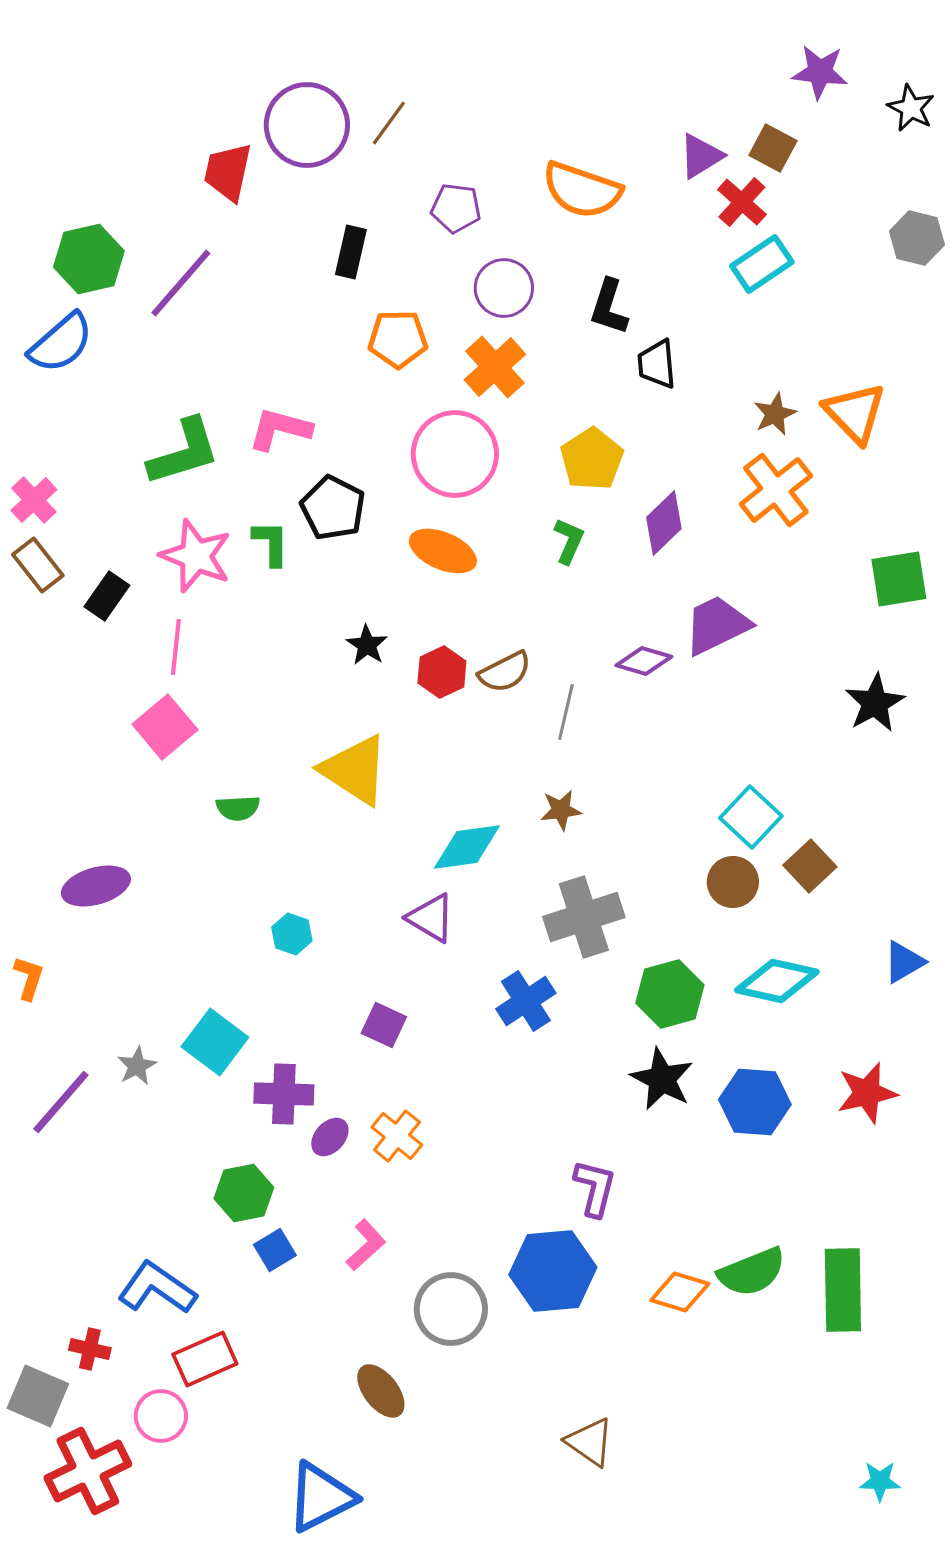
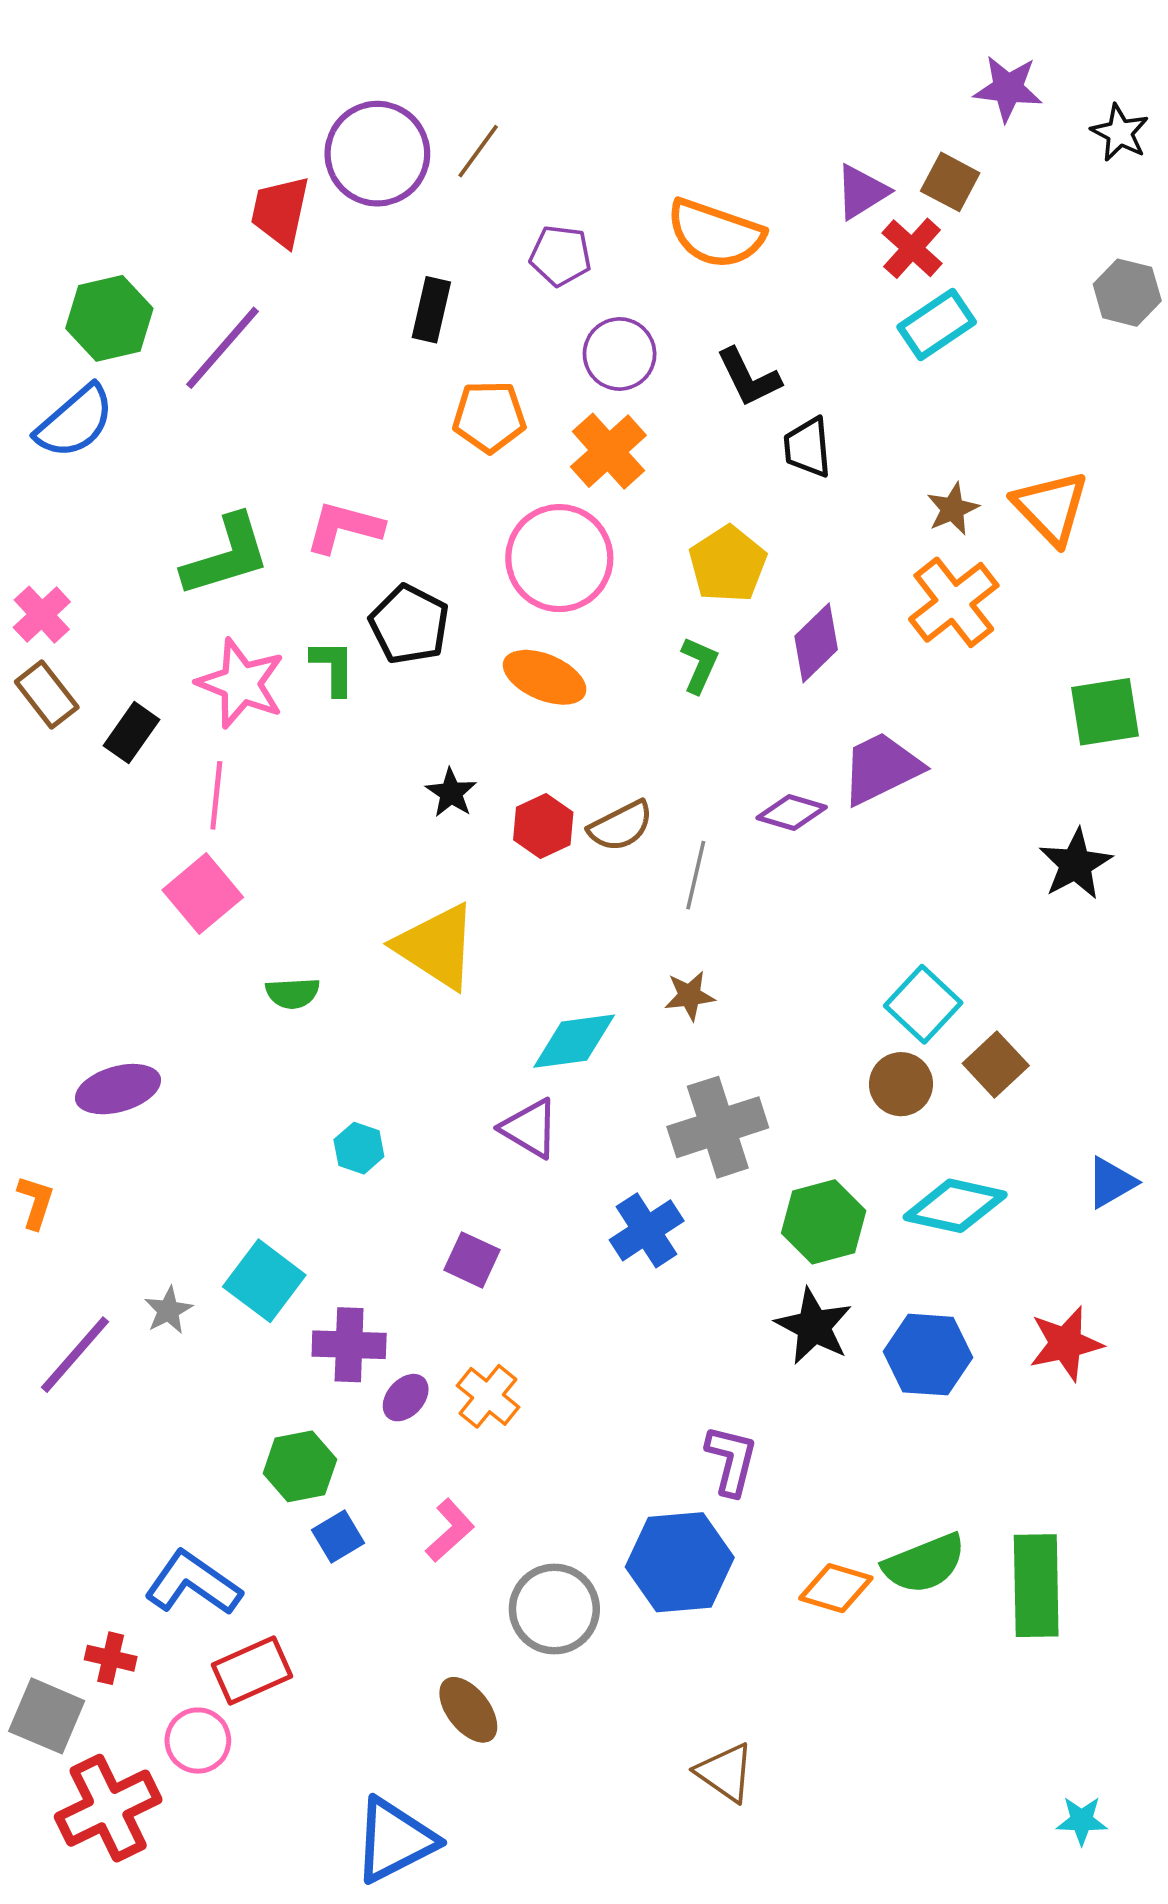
black L-shape: (609, 307) -> (749, 377), turned -44

